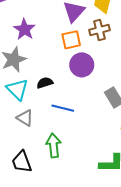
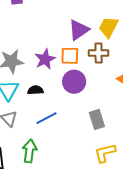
purple star: (24, 29) -> (45, 59), moved
blue line: (63, 108) -> (46, 118), turned -55

